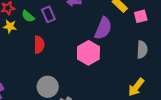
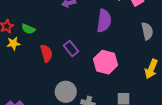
purple rectangle: (48, 14) -> (71, 48), moved
pink hexagon: (88, 53) -> (106, 62), moved

